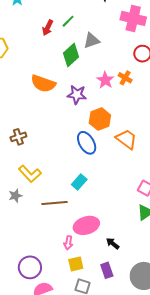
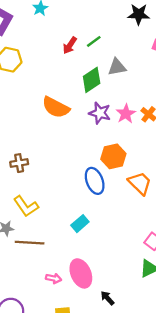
purple star: (77, 95) -> (100, 113), moved
brown line: (54, 203) -> (30, 243), moved
pink ellipse: (86, 225) -> (81, 273), turned 75
pink arrow: (68, 243) -> (54, 278), moved, turned -96

